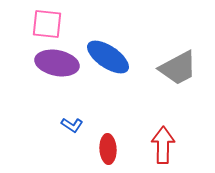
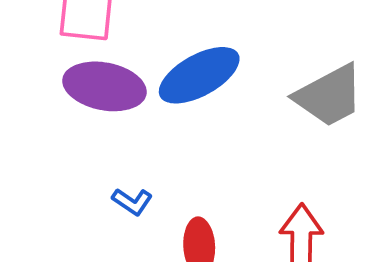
blue ellipse: (108, 57) -> (199, 75), turned -63

